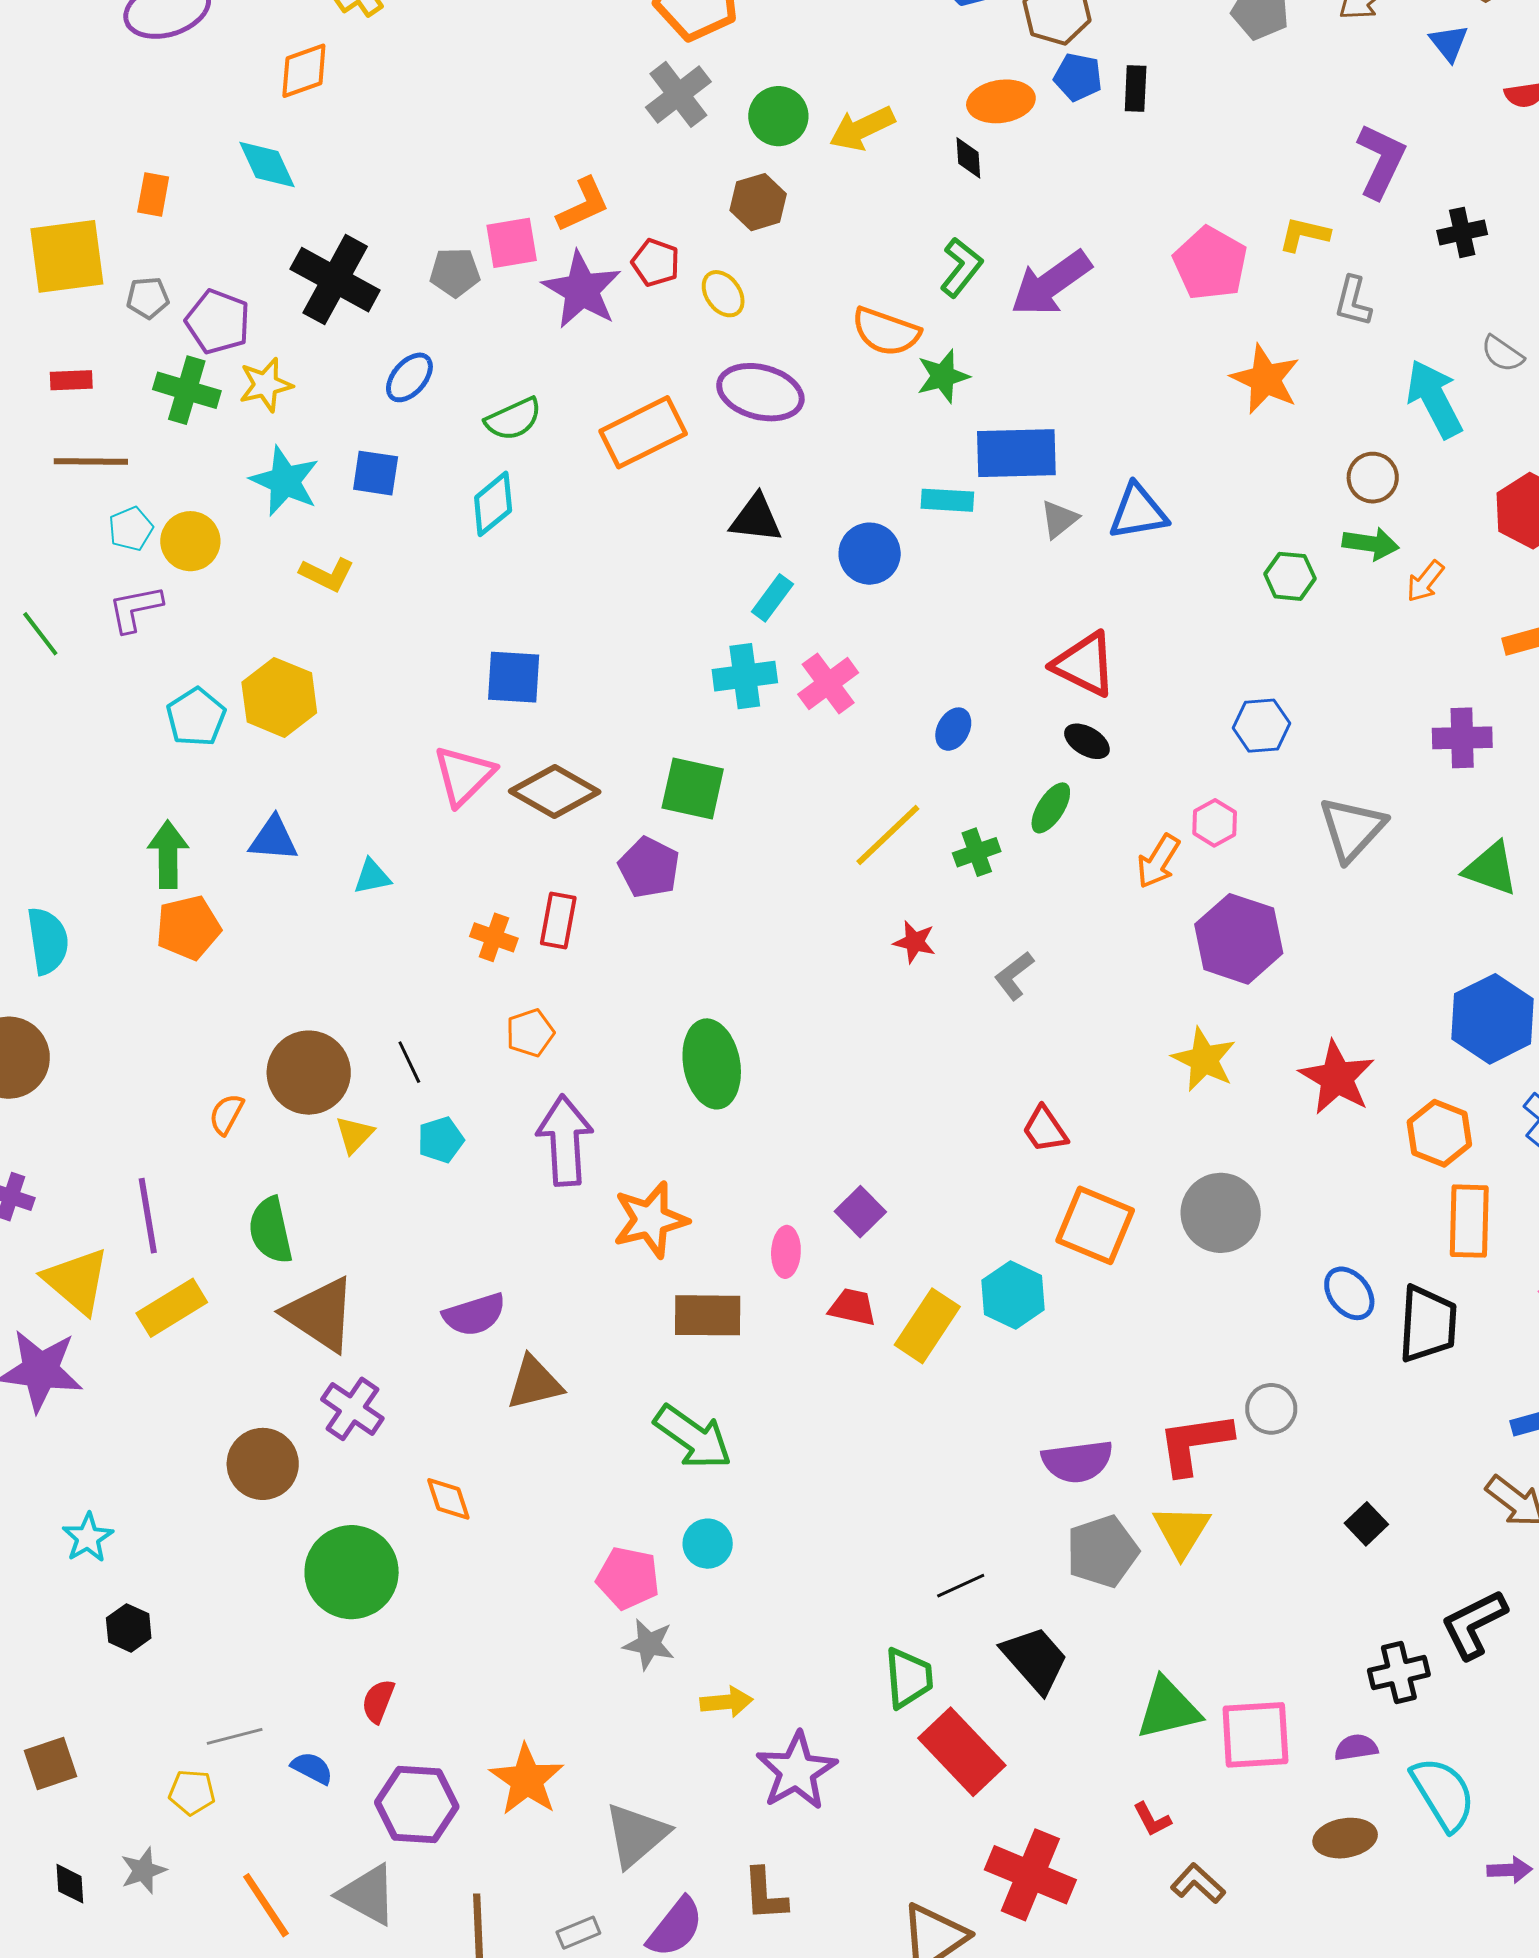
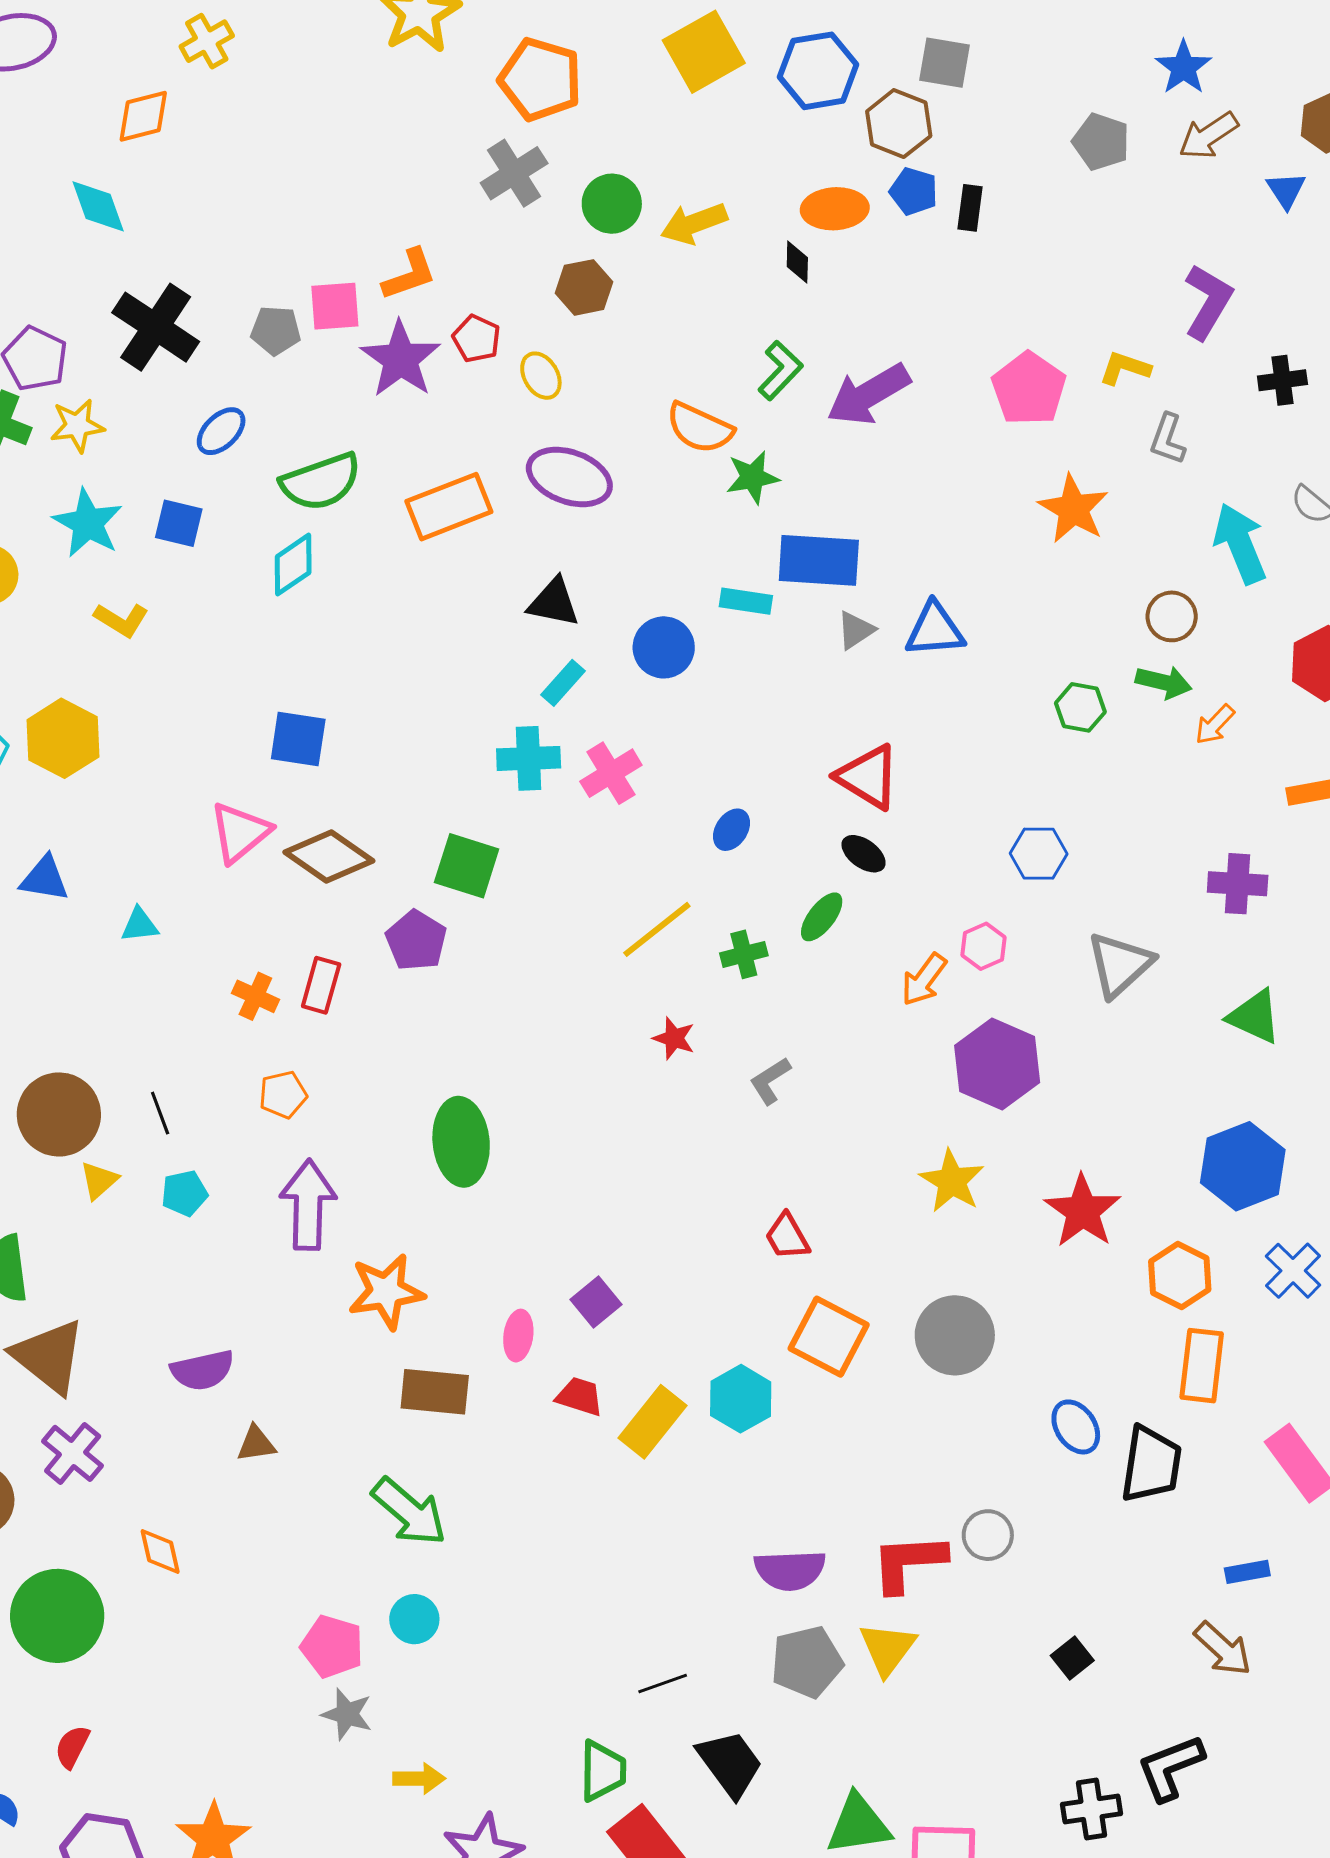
green semicircle: (513, 419) -> (321, 482), size x1.4
brown triangle: (534, 1383) -> (256, 1444), size x0.7

